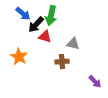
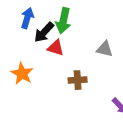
blue arrow: (23, 14) -> (27, 18), turned -112
gray triangle: (73, 44) -> (105, 49), moved

